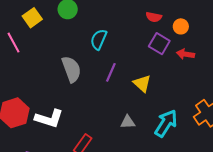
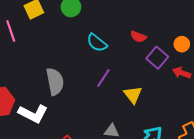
red semicircle: (154, 17) -> (138, 37), moved
cyan semicircle: (99, 39) -> (97, 43), turned -85
gray semicircle: (71, 69) -> (55, 82), moved

